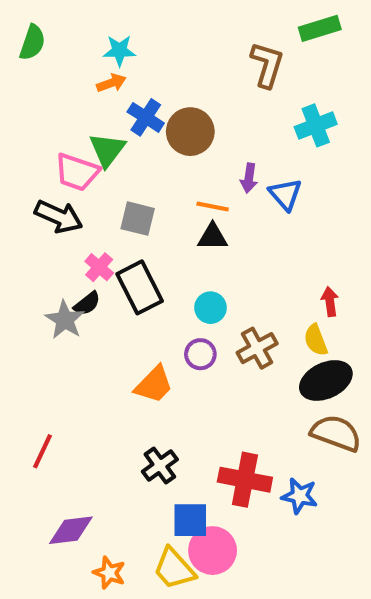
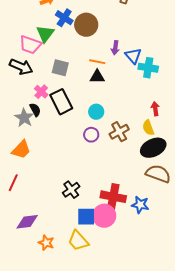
cyan cross: (316, 125) -> (148, 68), moved, turned 30
black semicircle: (87, 304) -> (35, 110), turned -80
orange trapezoid: (154, 385) -> (21, 150), moved
pink circle: (213, 551) -> (104, 216), moved

